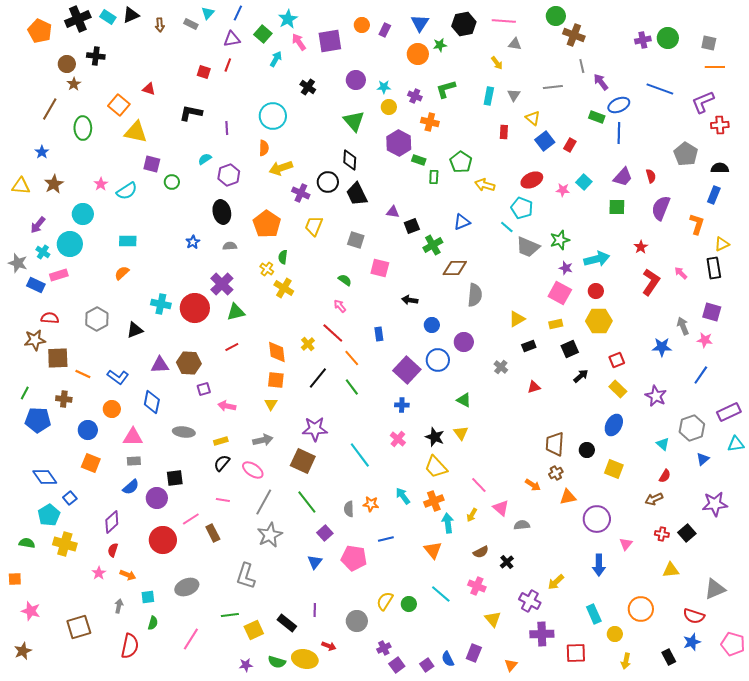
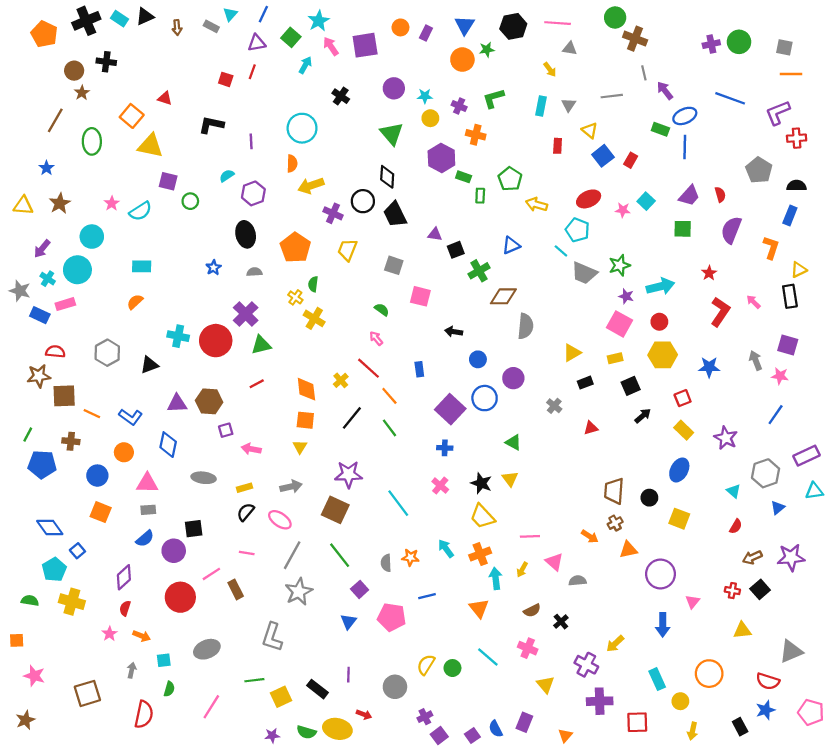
blue star: (662, 347) -> (709, 367), moved
pink line: (479, 485) -> (530, 536), turned -48
brown arrow: (654, 499) -> (752, 557), moved

